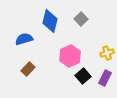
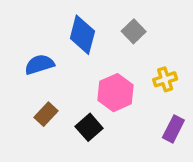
yellow cross: (107, 53) -> (165, 79), moved
black square: (83, 76) -> (89, 127), moved

